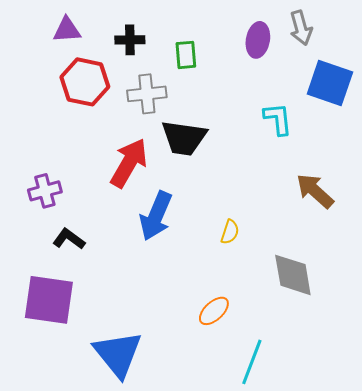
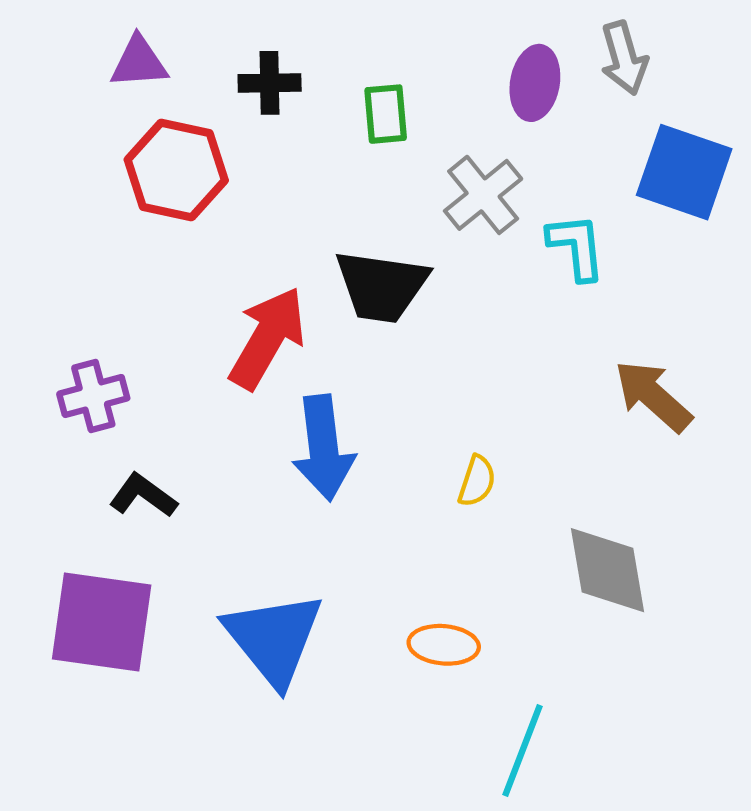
gray cross: (147, 94) -> (483, 195), moved, turned -33
blue arrow: (156, 216) -> (323, 448), turned -30
orange ellipse: (214, 311) -> (444, 645), turned 48
blue triangle: (118, 354) -> (274, 639), moved

